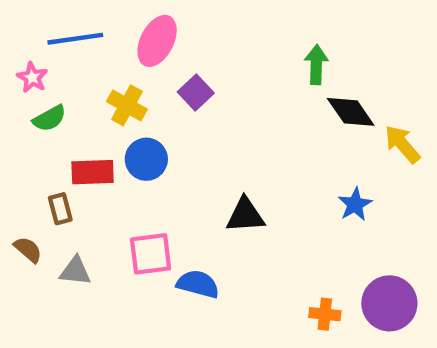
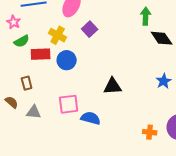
red rectangle: (93, 172) -> (41, 54), moved

